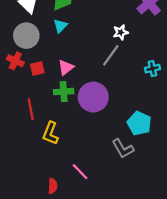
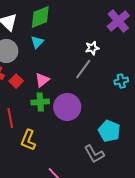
red square: (37, 69) -> (16, 81), turned -32

